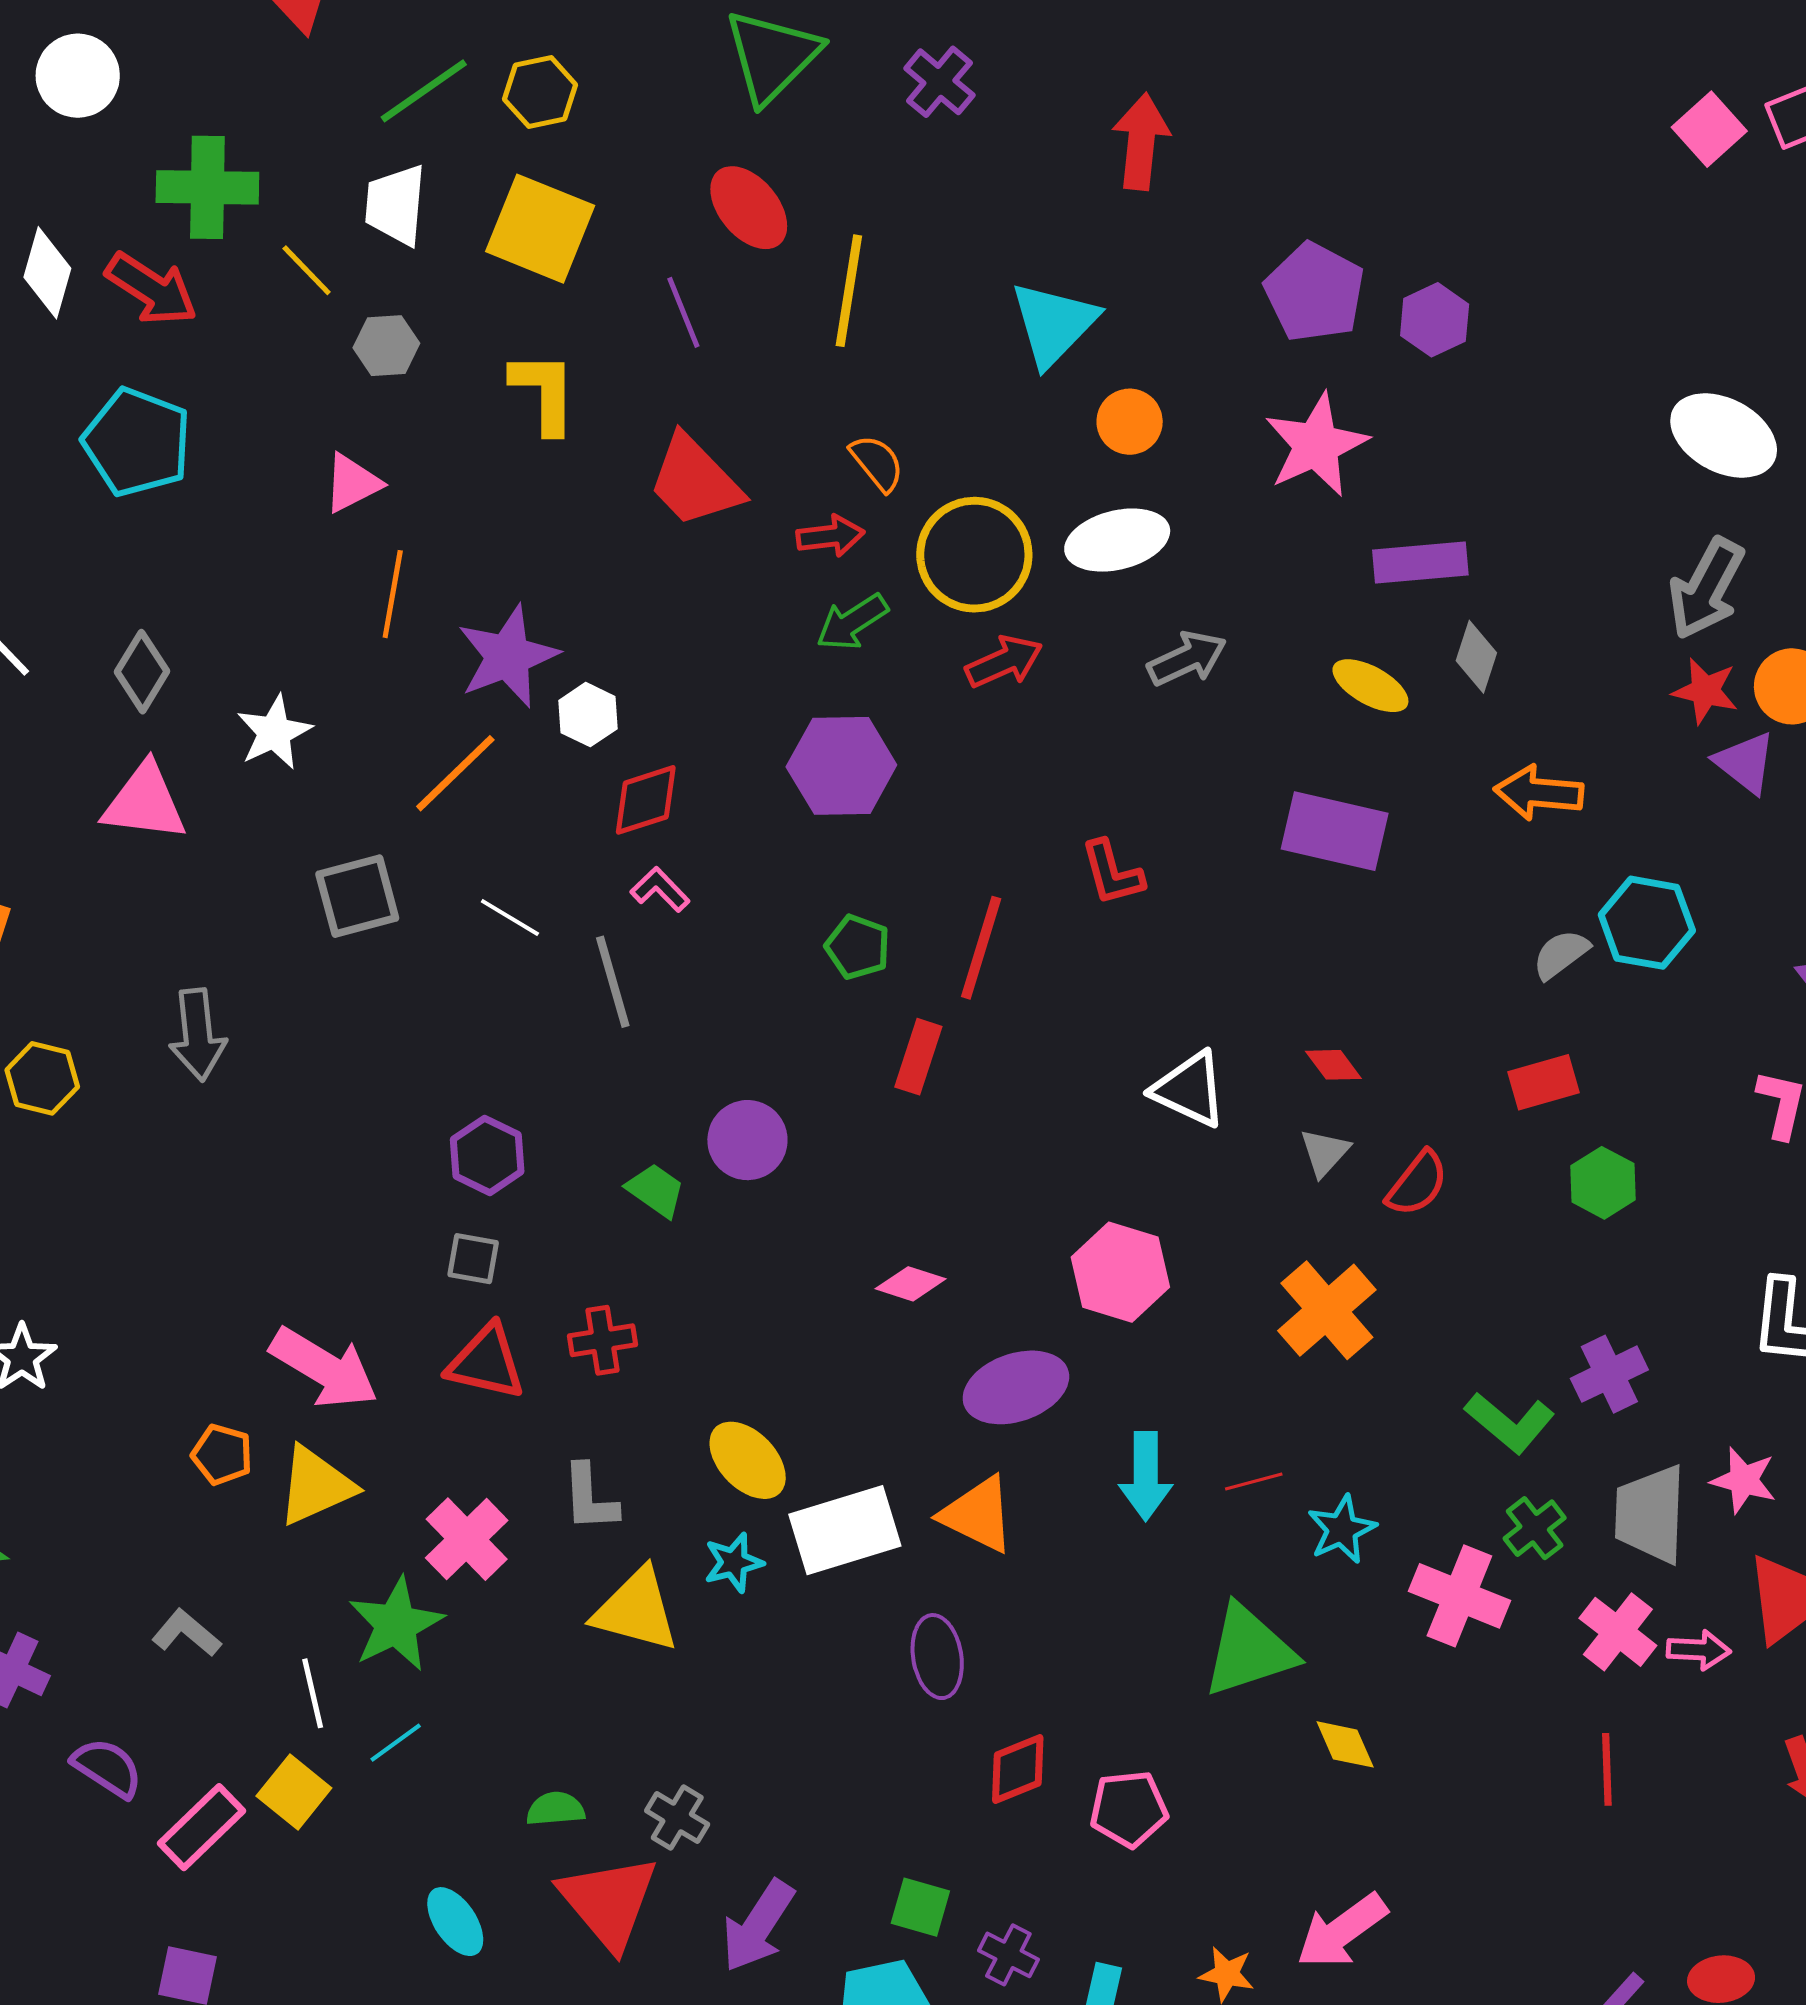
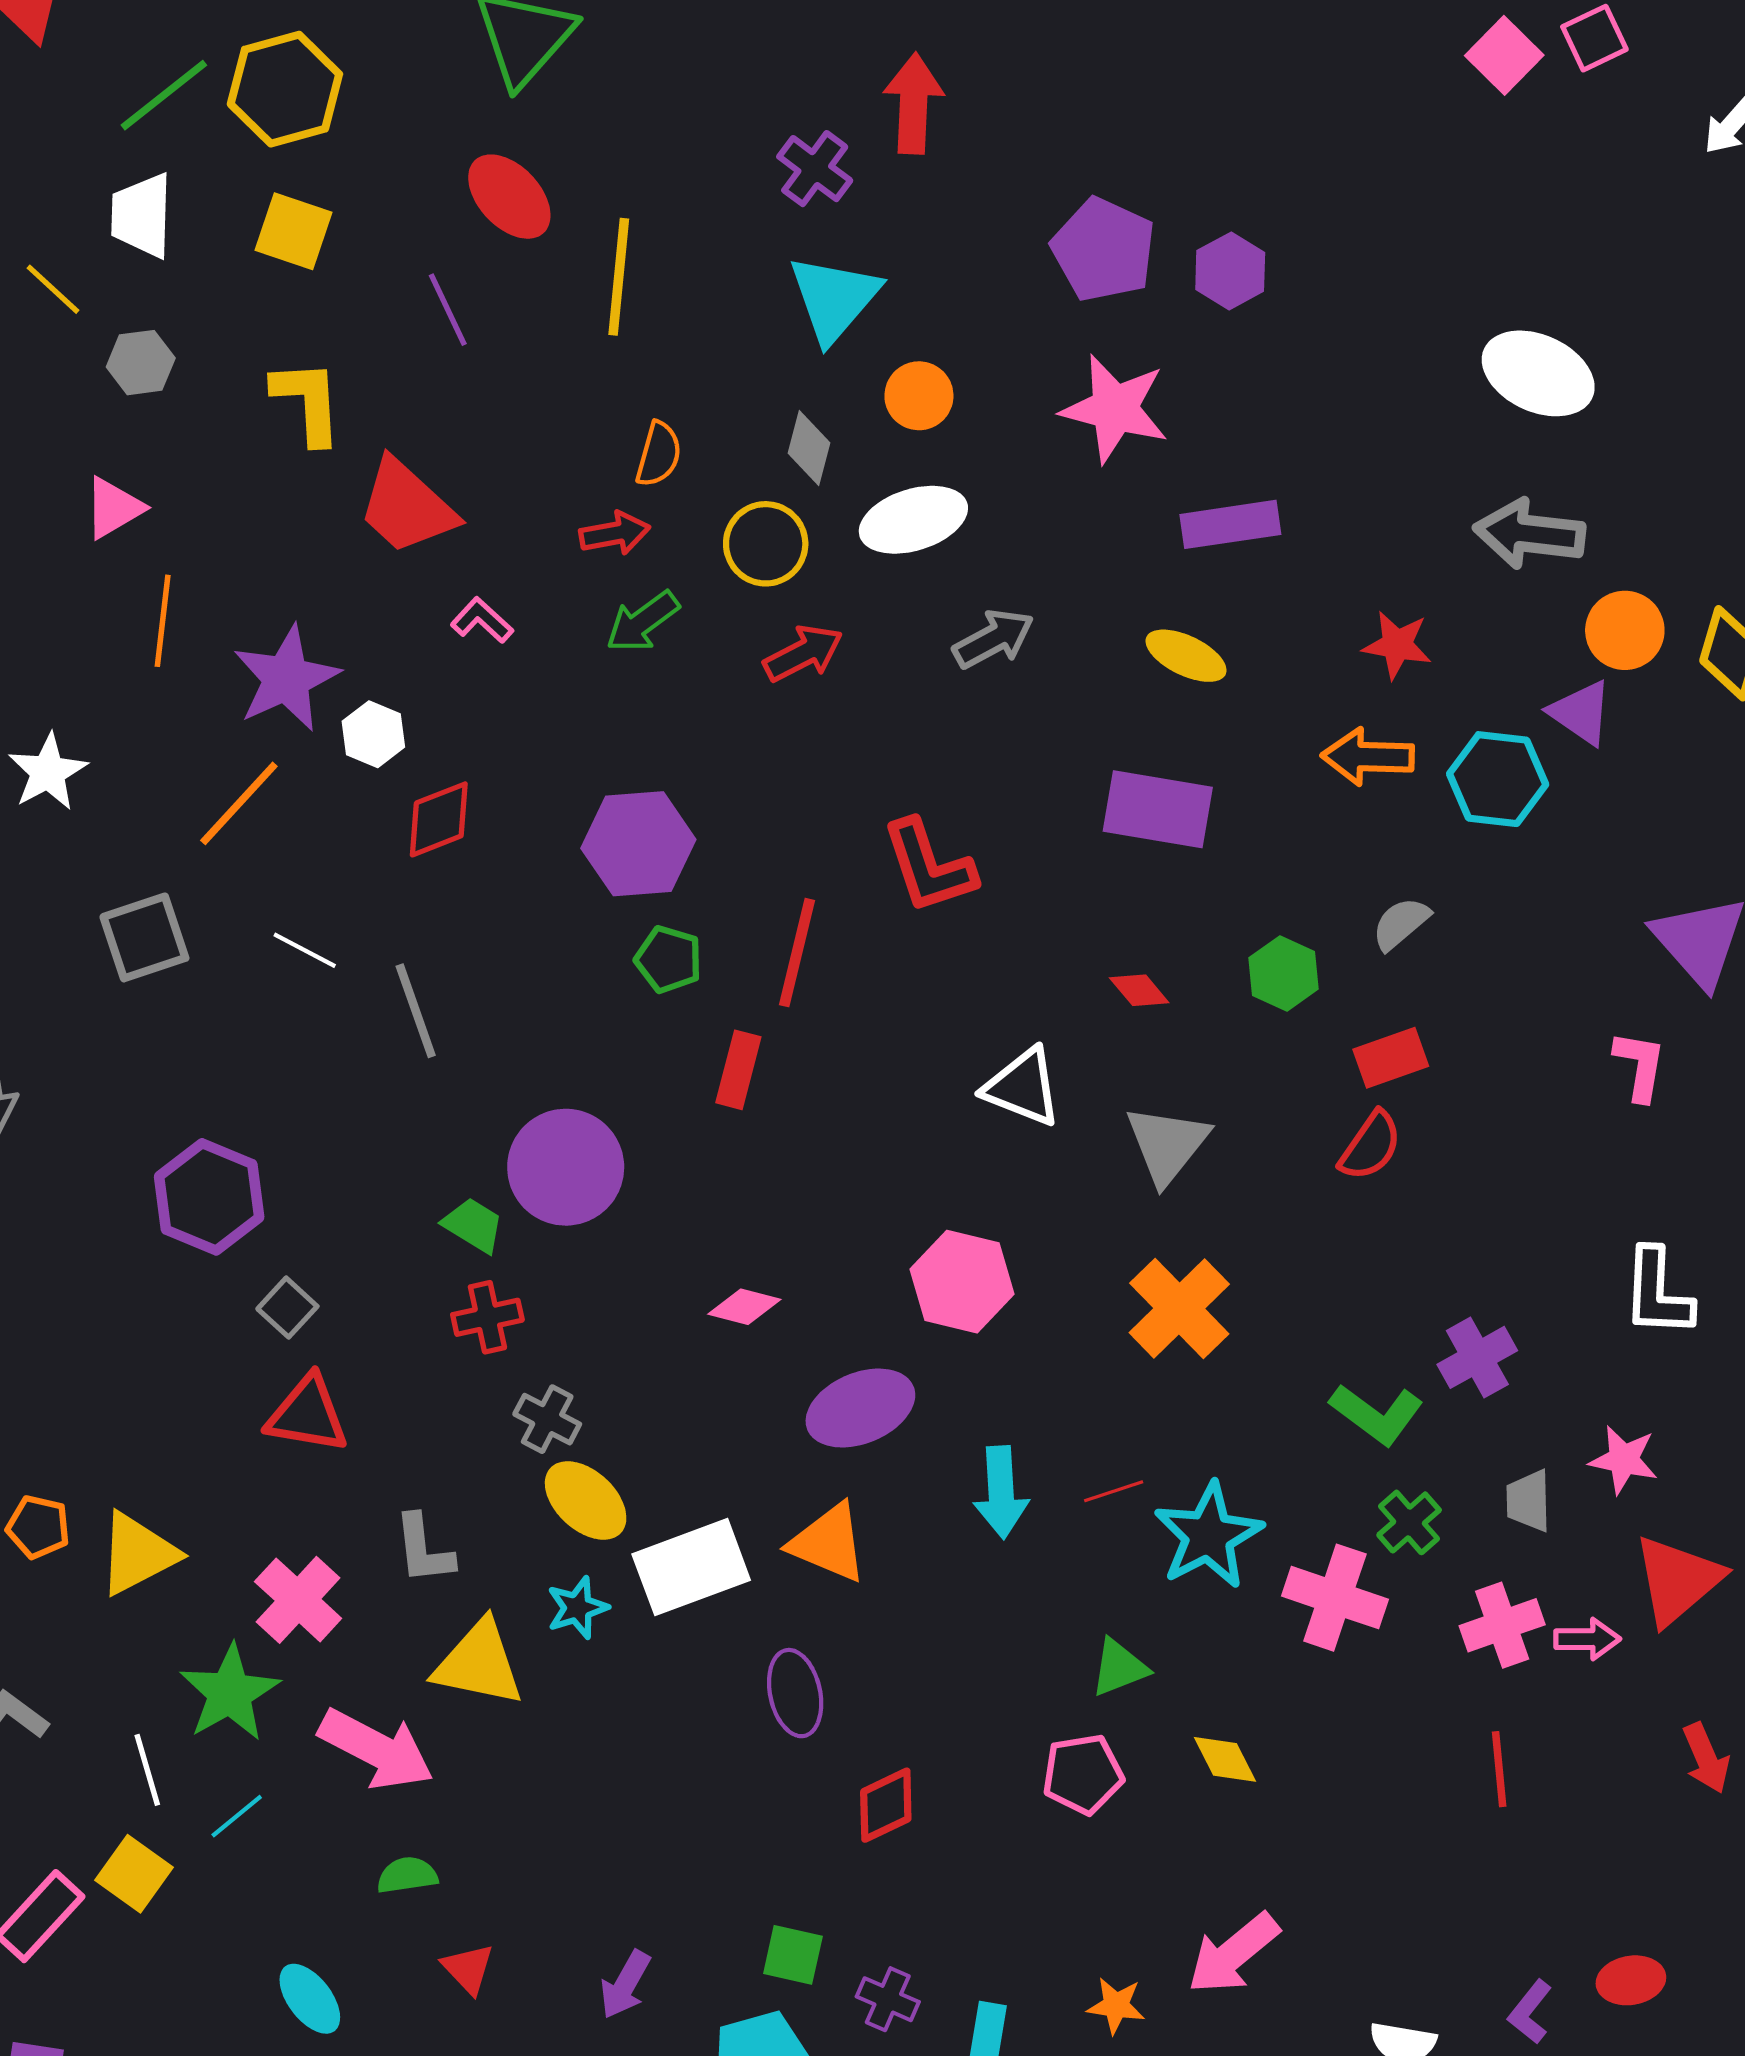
purple cross: (939, 82) -> (815, 169), moved
yellow hexagon: (540, 92) -> (285, 89), size x1.5
yellow square: (540, 229) -> (294, 231), size x0.7
pink star: (1316, 445) -> (1115, 409), turned -30
orange semicircle: (877, 463) -> (659, 454), turned 58
red trapezoid: (695, 481) -> (407, 507), moved
yellow circle: (974, 555) -> (766, 544), size x0.7
gray arrow: (1706, 589) -> (1529, 534), turned 72
gray diamond: (1476, 657) -> (809, 448), moved
red star: (1705, 691) -> (1397, 645), moved
purple hexagon: (841, 766) -> (638, 844), moved
red L-shape: (1112, 873) -> (929, 866), size x1.4
pink L-shape: (660, 889) -> (482, 620), moved
cyan hexagon: (1647, 923) -> (1498, 779), moved
red diamond: (1333, 1065) -> (1139, 990), moved
purple circle: (747, 1140) -> (566, 1167), size x1.4
gray triangle: (1325, 1152) -> (1167, 1144), size x1.6
purple hexagon: (487, 1155) -> (209, 1197), moved, size x1.4
green hexagon: (1603, 1183) -> (1284, 973), moved
red semicircle: (1417, 1184) -> (1371, 1146), moved
gray square: (473, 1259) -> (287, 1308), turned 36
red cross: (602, 1340) -> (487, 1317), moved
pink arrow: (324, 1368) -> (376, 1749), moved
gray trapezoid: (1650, 1514) -> (1529, 1501), size x0.6
cyan star: (1342, 1529) -> (1208, 1536), size x1.5
pink cross: (1618, 1632) -> (1502, 1625), turned 36
green triangle: (1249, 1651) -> (1119, 1668), size x0.6
pink pentagon: (1129, 1809) -> (1083, 1774), moved
gray cross: (677, 1818) -> (547, 1419), moved
red triangle: (609, 1902) -> (468, 1969), size x0.5
purple arrow: (758, 1926) -> (625, 1985), size x0.7

